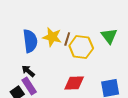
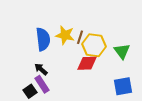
green triangle: (109, 36) -> (122, 51), moved
red diamond: (74, 83) -> (87, 63), moved

